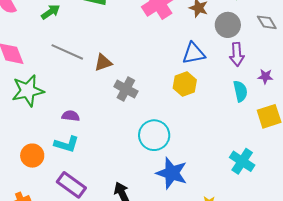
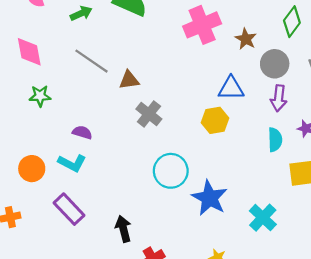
green star: (28, 91) -> (40, 96), size x0.6
blue star: (172, 173) -> (210, 198), moved

